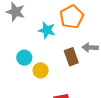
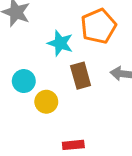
brown rectangle: (71, 57) -> (81, 76), moved

